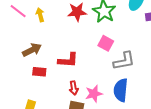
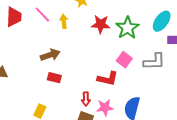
red L-shape: (68, 60) -> (108, 79), moved
gray L-shape: (124, 61) -> (154, 62), moved

